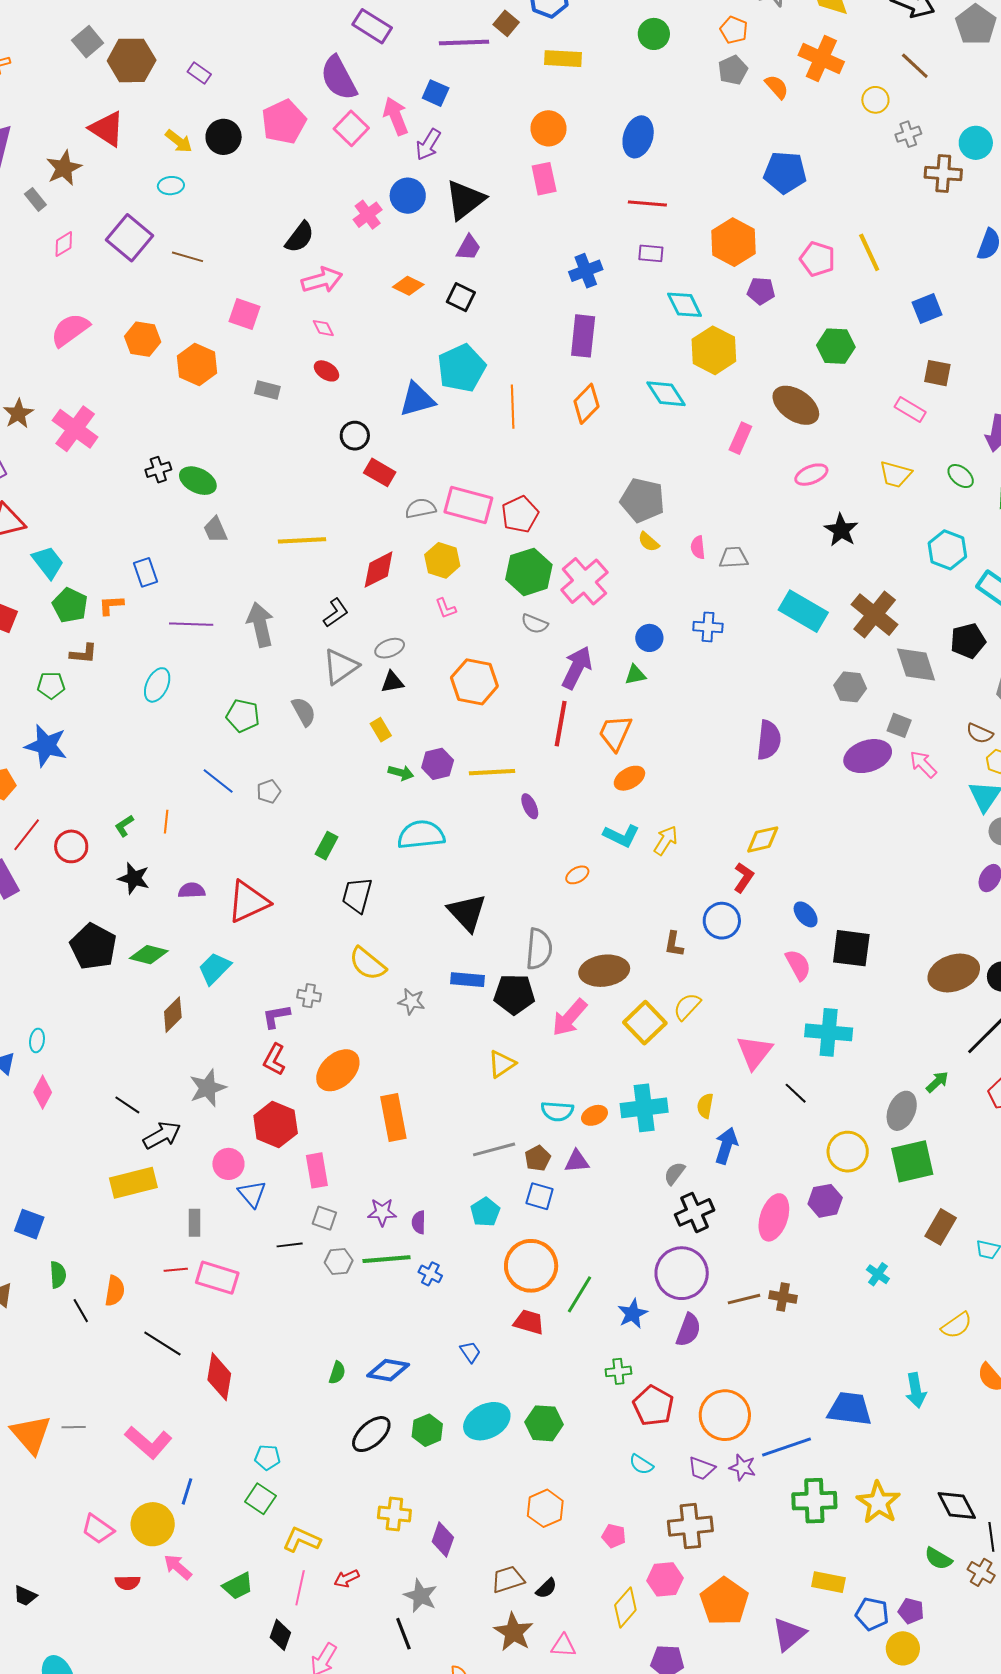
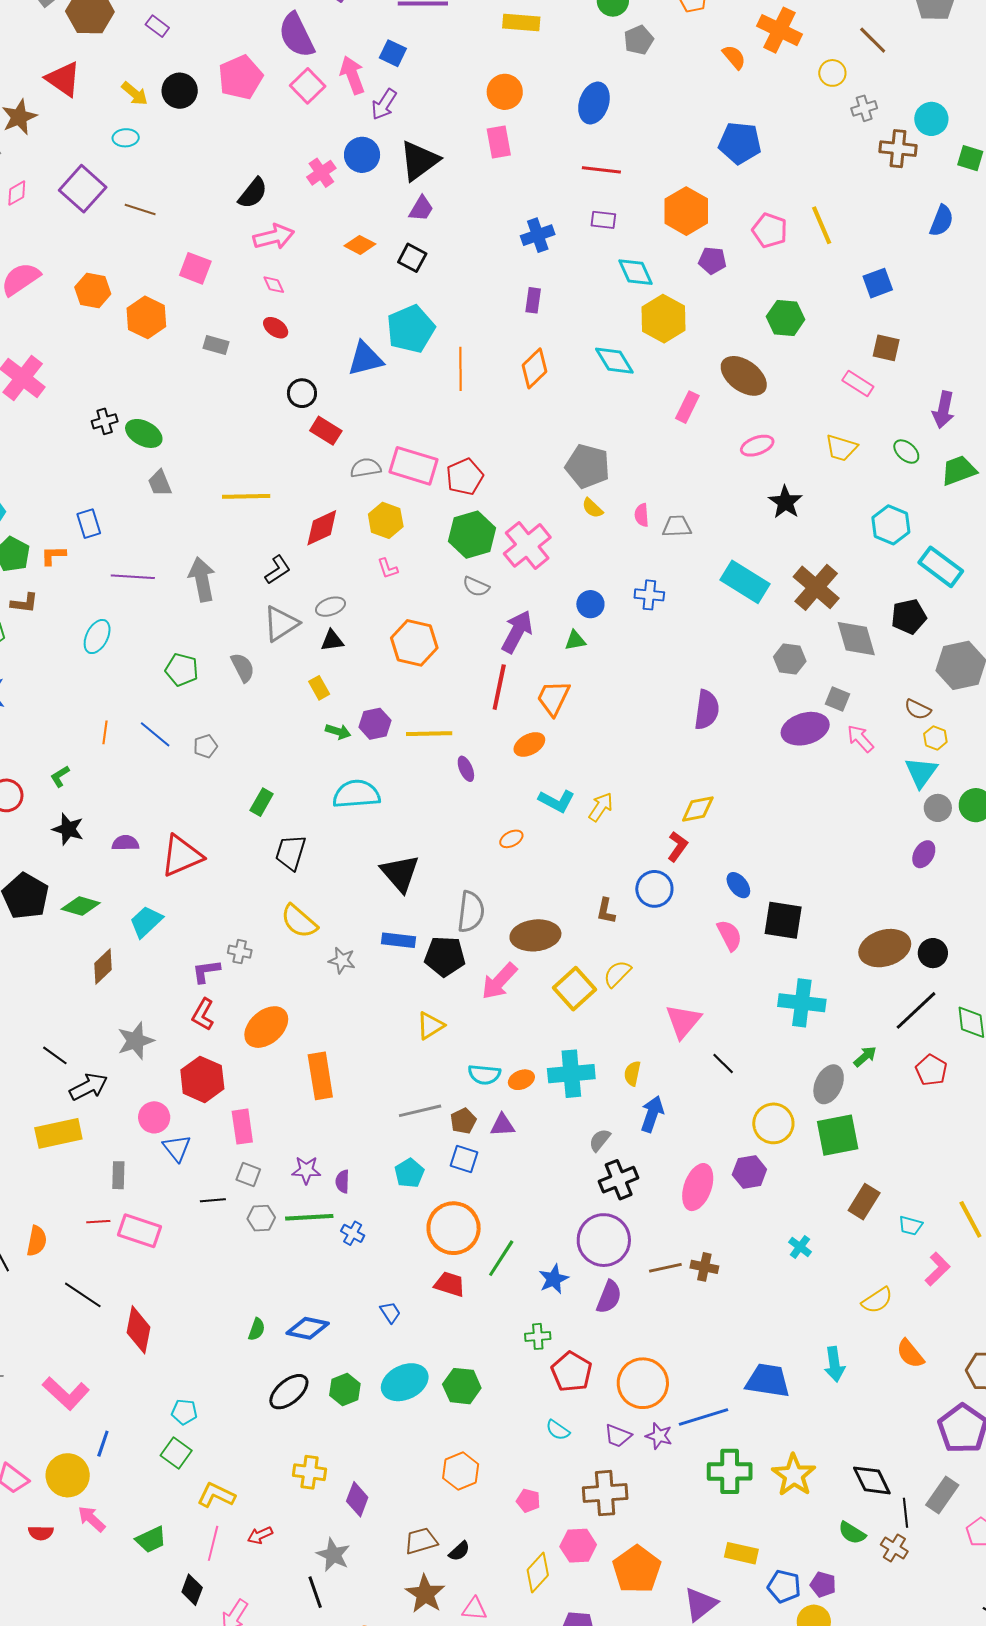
gray pentagon: (733, 70) -> (639, 40), moved
purple rectangle: (583, 336) -> (533, 300), size x0.6
orange ellipse: (629, 778) -> (529, 744), moved
orange line: (166, 822) -> (105, 732), moved
cyan cross: (829, 1032) -> (802, 1003), moved

